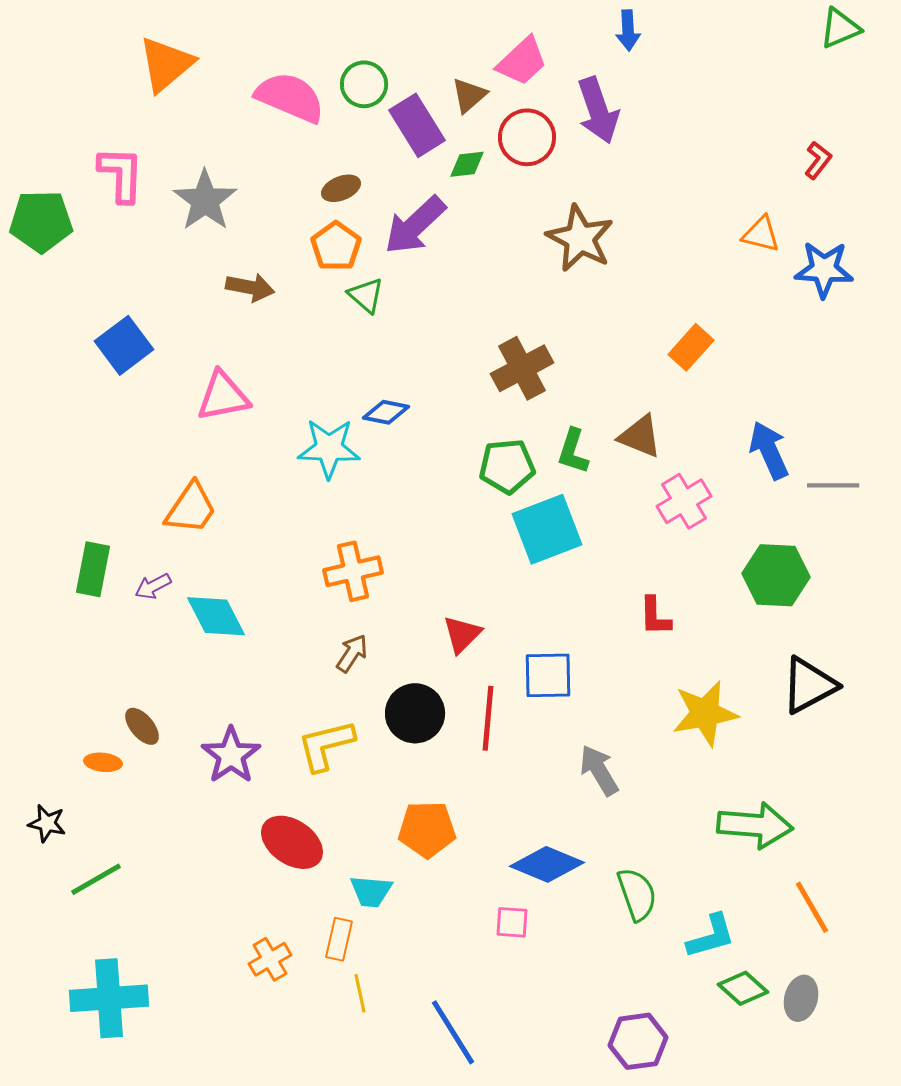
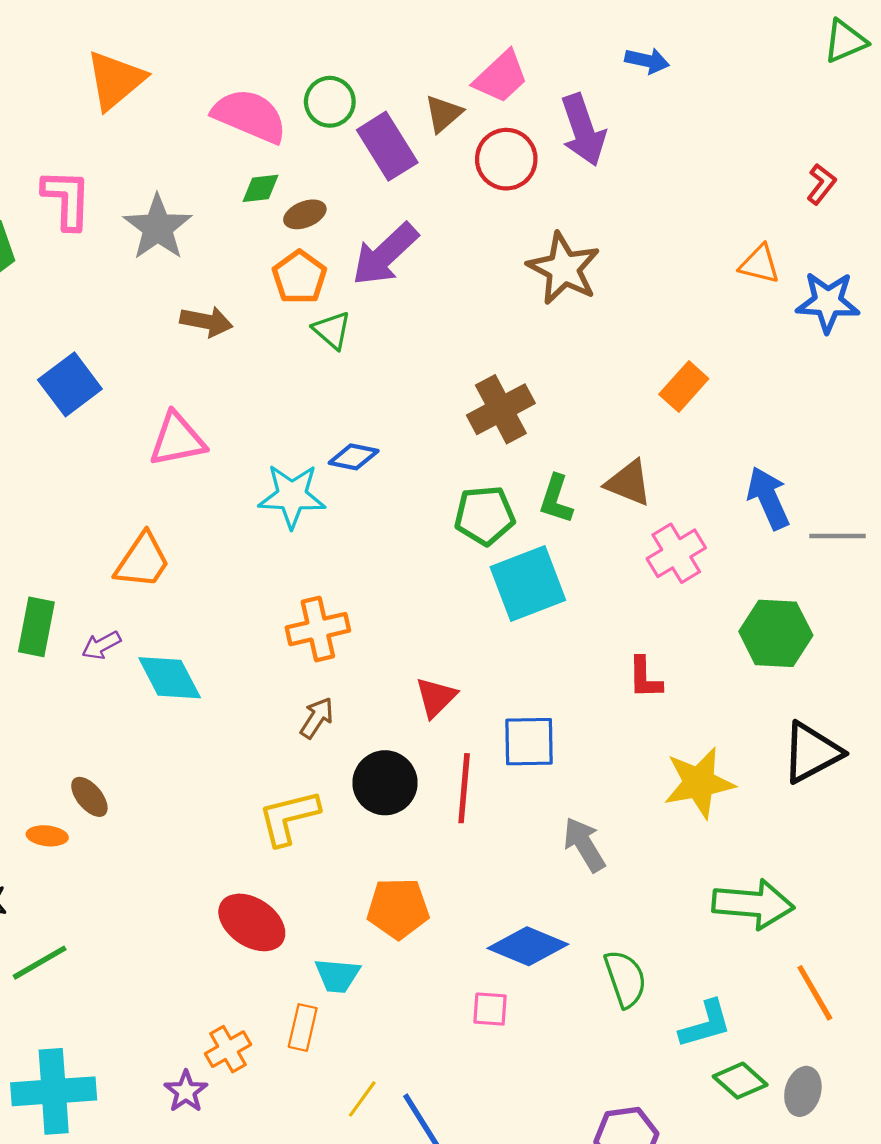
blue arrow: (628, 30) -> (647, 61), moved, turned -75
green diamond: (467, 164) -> (260, 188), moved
purple star: (231, 755) -> (186, 1091), moved, size x0.7
yellow line: (360, 993) -> (362, 1099), moved, turned 48

